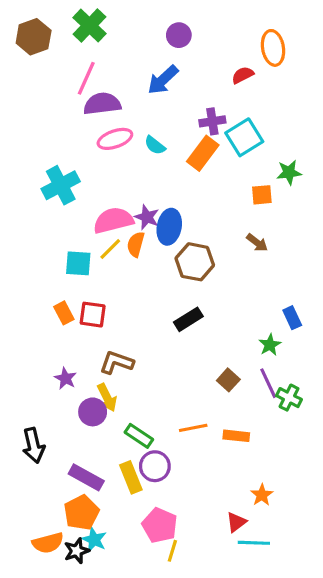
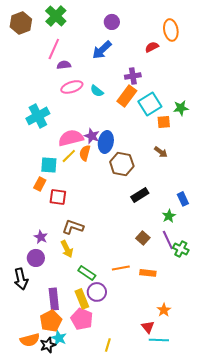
purple semicircle: (102, 104) -> (64, 65), size x0.6
cyan square: (244, 137) -> (150, 104), moved
orange rectangle: (64, 313) -> (40, 184), moved, turned 56
black rectangle: (188, 319) -> (140, 195), moved
purple circle: (93, 412) -> (36, 258), moved
purple rectangle: (86, 477) -> (54, 299), turned 55
red triangle: (236, 522) -> (148, 327), turned -32
pink pentagon: (160, 525) -> (82, 319), moved

